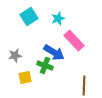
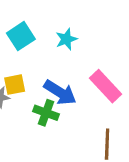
pink rectangle: (74, 40) -> (105, 86), moved
yellow square: (25, 77) -> (15, 85), moved

